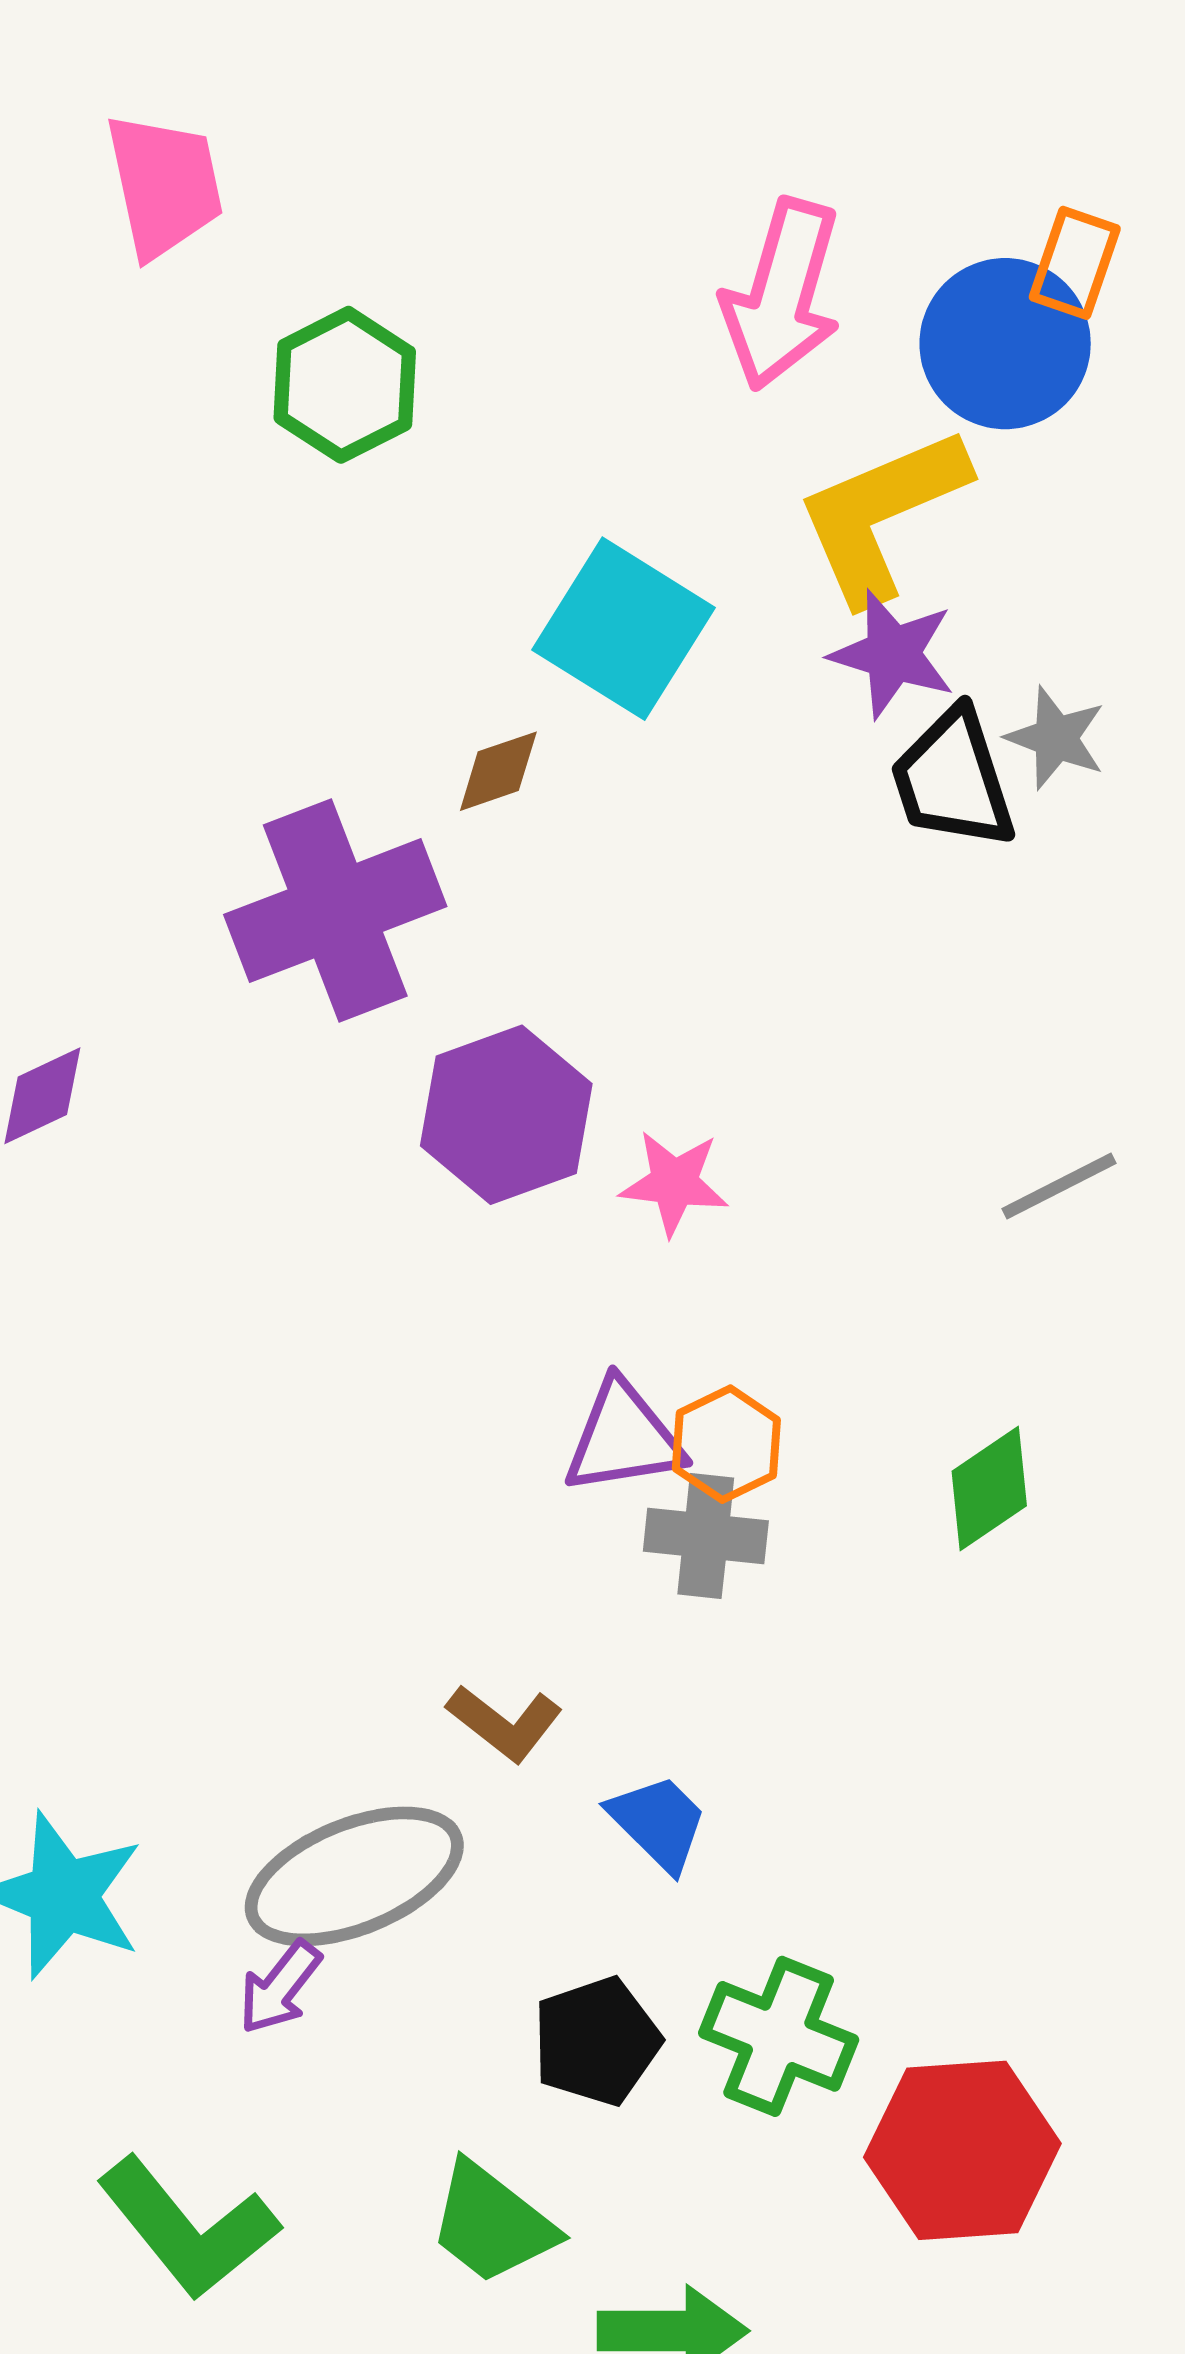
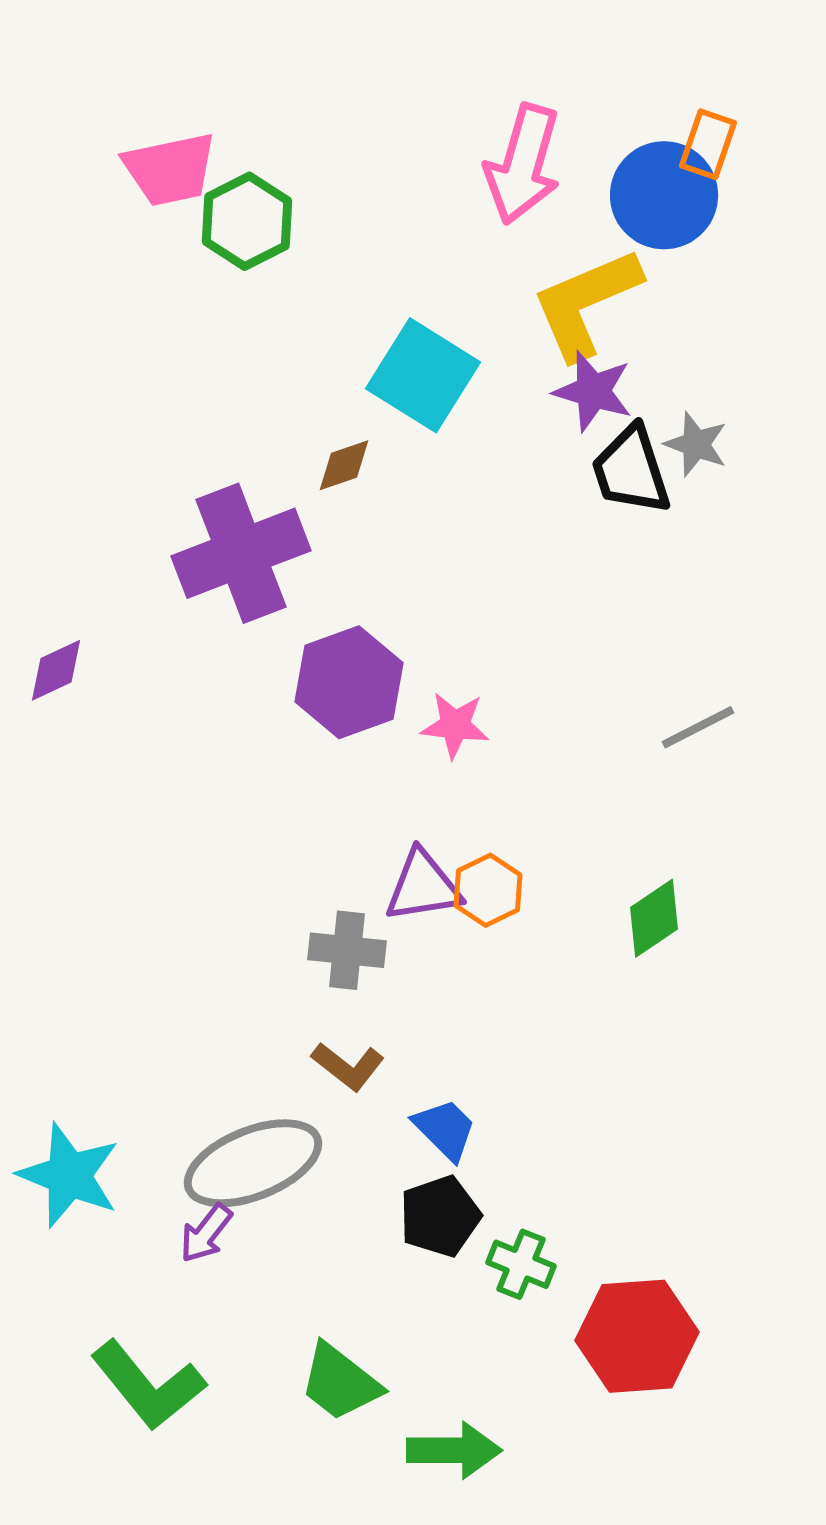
pink trapezoid: (164, 185) -> (170, 169), moved, turned 90
gray cross: (706, 1536) -> (347, 950), moved
green cross: (779, 2036) -> (521, 1264), size x0.7
black pentagon: (597, 2041) -> (440, 1216), moved

